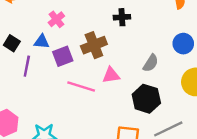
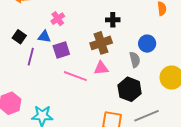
blue circle: (183, 44) -> (147, 44), moved
brown cross: (94, 45) -> (101, 43), moved
gray semicircle: (151, 63) -> (135, 60), turned -49

